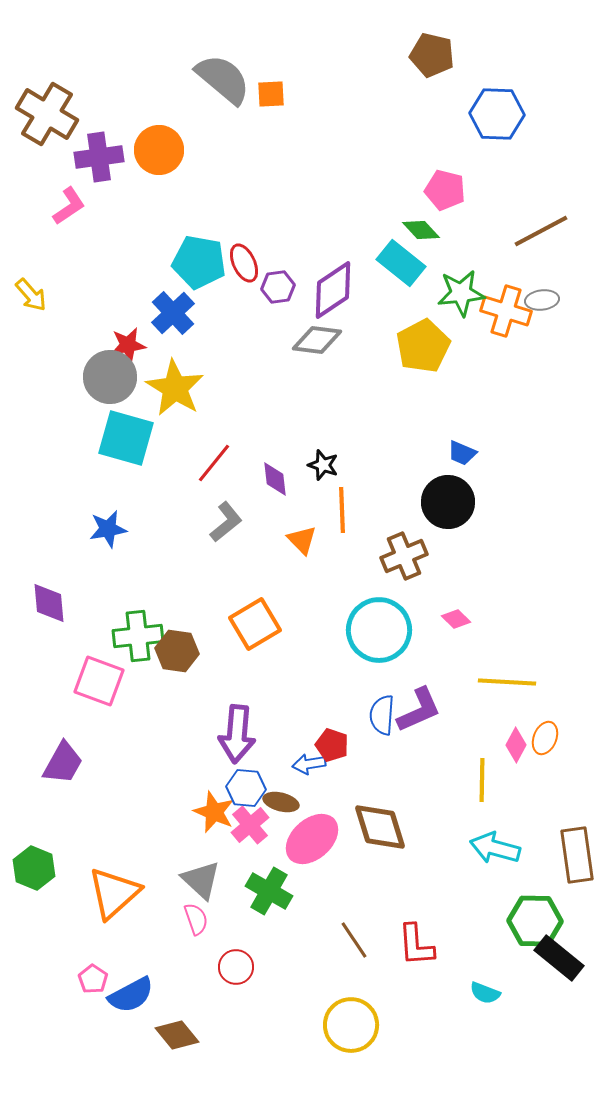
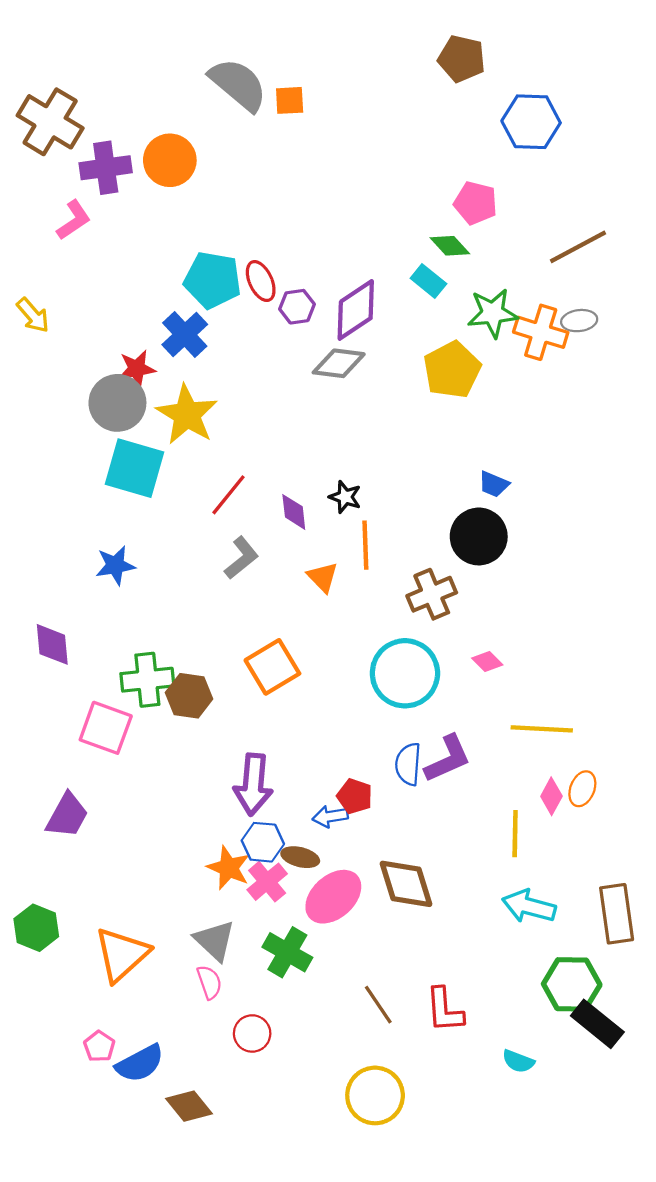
cyan rectangle: (401, 263) -> (428, 281), size x0.7

